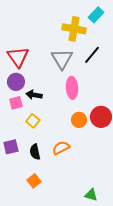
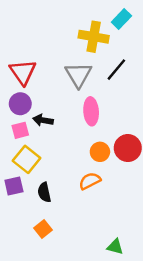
yellow square: (33, 121) -> (27, 159), moved, size x1.5
orange semicircle: (61, 148) -> (90, 181), moved

